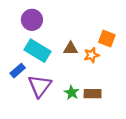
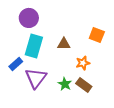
cyan rectangle: (37, 51) -> (34, 46), turned 75
orange star: (91, 55) -> (83, 63), moved
brown rectangle: (93, 94) -> (84, 85), turned 35

